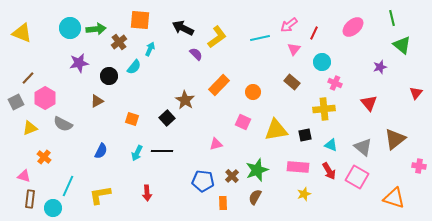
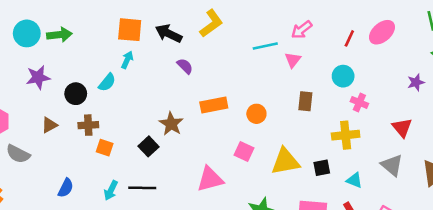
orange square: (140, 20) -> (130, 30), moved
red line: (314, 33) -> (349, 38), moved
yellow L-shape: (217, 37) -> (211, 23), moved
brown cross: (119, 42) -> (88, 125), moved, turned 35
pink triangle: (294, 49) -> (293, 60), moved
brown rectangle: (292, 82) -> (305, 101), turned 56
orange rectangle: (219, 85) -> (214, 105), turned 35
brown triangle: (97, 101) -> (49, 125), moved
pink triangle: (216, 144) -> (210, 179), size x1.6
gray triangle: (363, 147) -> (392, 165), moved

